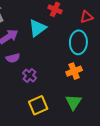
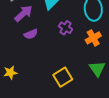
purple cross: (30, 75) -> (65, 28), moved

